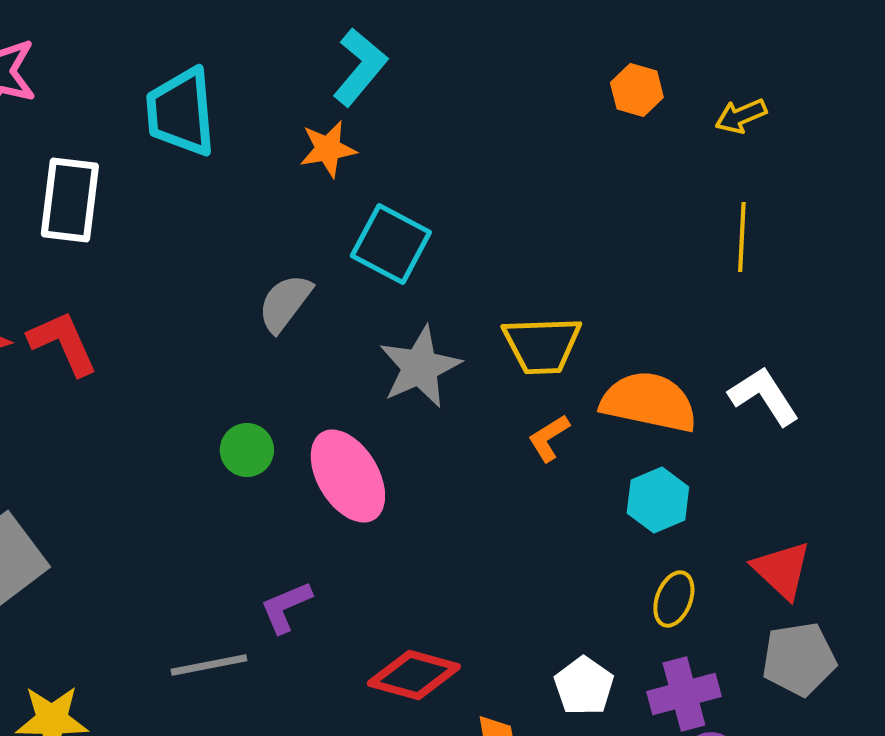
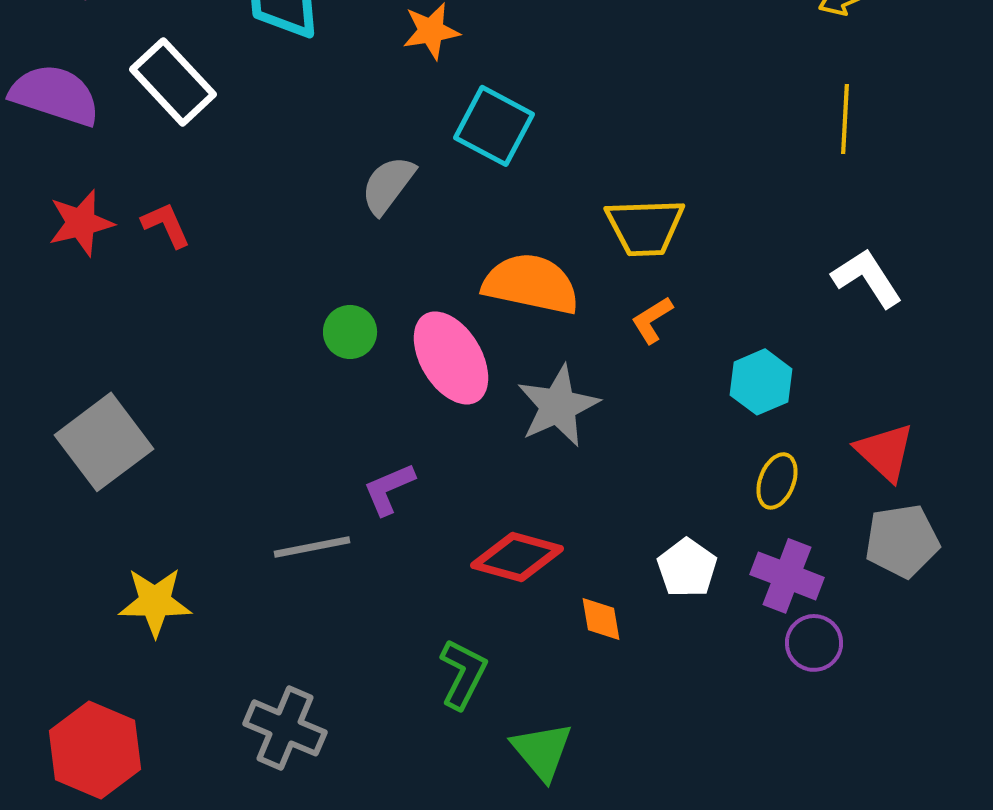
white rectangle: (70, 200) -> (173, 82), turned -50
red L-shape: (63, 343) -> (166, 225), size x0.7
gray star: (420, 367) -> (558, 406), moved
orange semicircle: (649, 402) -> (531, 284), moved
purple cross: (684, 694) -> (787, 576), turned 36

